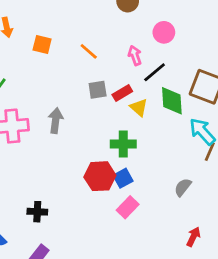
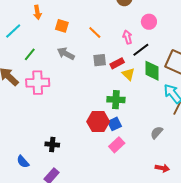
gray arrow: (56, 121) -> (66, 54), moved, turned -72
red arrow: (193, 237) -> (162, 168), turned 72

